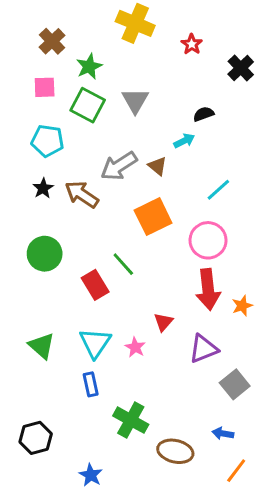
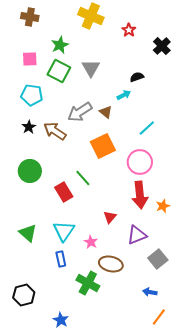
brown cross: (52, 41) -> (30, 17), moved, turned -36
pink star: (135, 347) -> (91, 242), moved
brown ellipse: (175, 451) -> (111, 264), moved

